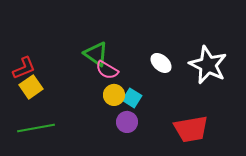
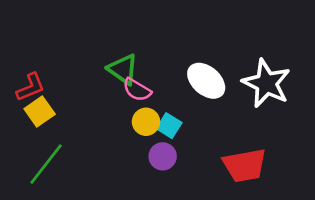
white ellipse: (161, 63) -> (206, 81), size x1.4
green line: (36, 128) -> (46, 164), turned -42

